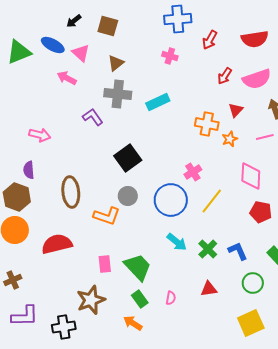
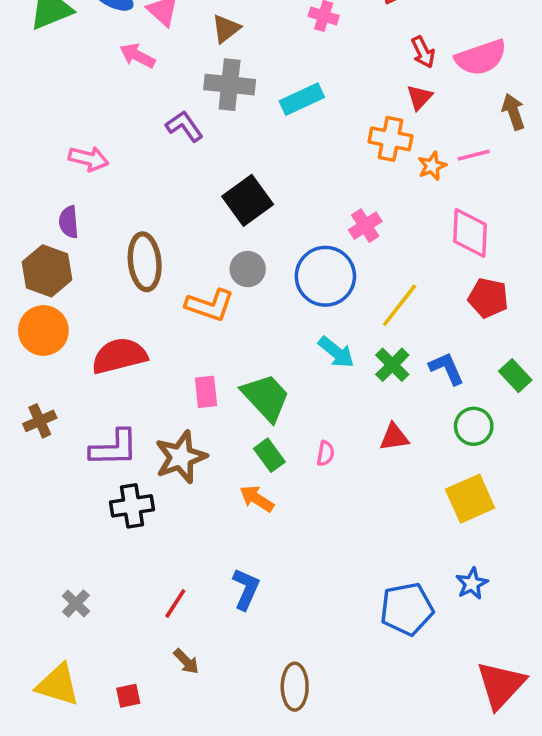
red arrow: (225, 76) -> (423, 52), turned -60
red triangle: (236, 110) -> (419, 97), moved
pink line: (265, 137) -> (474, 155), moved
yellow line: (212, 201) -> (400, 305), moved
purple L-shape: (25, 316) -> (114, 448), moved

